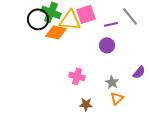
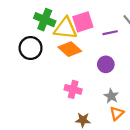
black circle: (38, 19) -> (31, 48), moved
orange diamond: (56, 32) -> (70, 49), moved, turned 30
purple circle: (107, 45) -> (106, 64), moved

